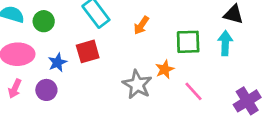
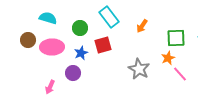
green circle: (44, 21) -> (80, 28), moved
orange star: (165, 69) -> (168, 58), moved
pink arrow: (15, 89) -> (50, 87), moved

